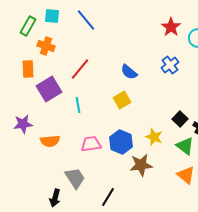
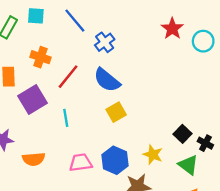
orange cross: (46, 46) -> (41, 57), moved
blue cross: (170, 65) -> (105, 42), moved
blue semicircle: (129, 72) -> (107, 80), moved, size x1.4

